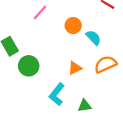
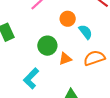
green circle: (29, 66) -> (47, 46), moved
cyan L-shape: (57, 94) -> (31, 78), moved

